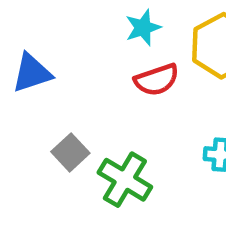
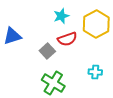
gray square: (70, 152) -> (47, 51), moved

